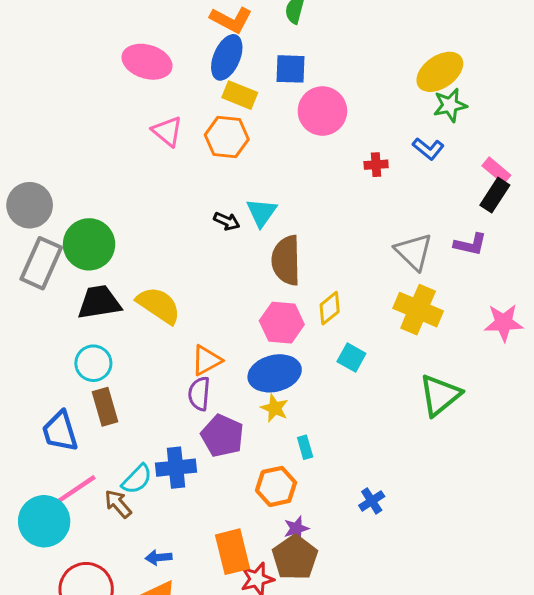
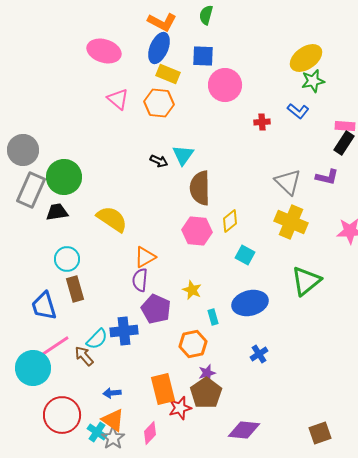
pink rectangle: (496, 170) -> (345, 126), turned -36
black trapezoid: (99, 302) -> (57, 212), moved, size x0.7
blue ellipse: (275, 373) -> (250, 303), moved

